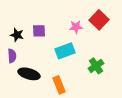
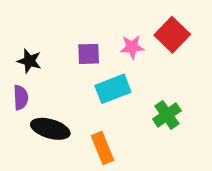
purple square: (39, 31) -> (89, 54), moved

